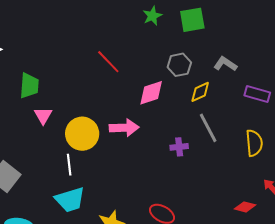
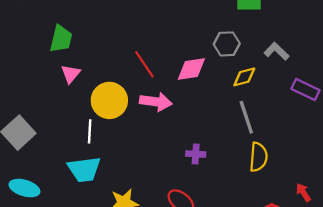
red line: (108, 62) -> (144, 64), moved
yellow semicircle: (254, 143) -> (258, 157), moved
purple cross: (179, 147) -> (196, 154), moved

